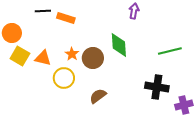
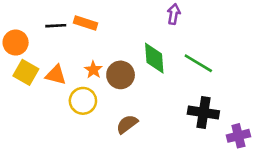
black line: (43, 11) -> (56, 26), moved
green line: (170, 51) -> (198, 63), moved, turned 45

